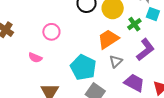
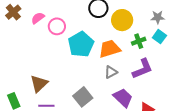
pink semicircle: (35, 58) -> (38, 18), moved, turned 104
cyan pentagon: (83, 67) -> (81, 44), moved

